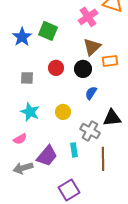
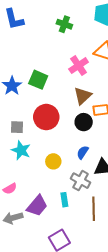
red circle: (56, 68) -> (46, 117), size x1.6
black circle: (83, 69) -> (84, 122), moved
blue semicircle: (91, 93) -> (83, 152), moved
cyan star: (30, 112) -> (21, 150), moved

